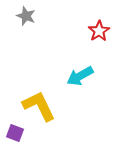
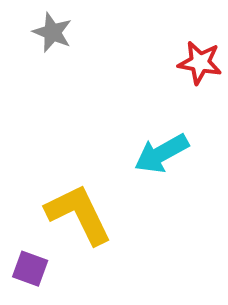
red star: (99, 31) -> (200, 63), turned -30

